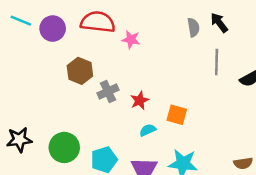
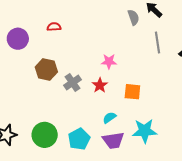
red semicircle: (98, 22) -> (54, 27), size x0.5
pink star: (131, 40) -> (109, 61), moved
cyan semicircle: (148, 130) -> (109, 118), moved

